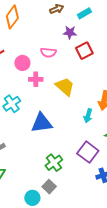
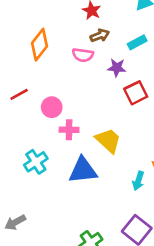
pink semicircle: (48, 52) -> (83, 55), moved
blue triangle: (42, 123) -> (83, 170), moved

